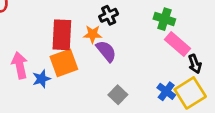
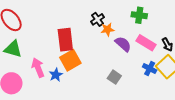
orange star: (93, 34) -> (108, 29), moved
pink rectangle: (177, 44) -> (146, 43), moved
purple semicircle: (106, 51) -> (123, 44), moved

